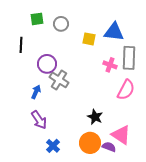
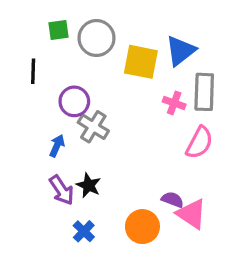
gray circle: (61, 24) -> (96, 38), size x1.5
blue triangle: (114, 32) -> (180, 51), turned -45
yellow square: (89, 39) -> (141, 62), size x1.6
black star: (95, 117) -> (89, 185), moved
purple semicircle: (109, 147) -> (173, 200), moved

